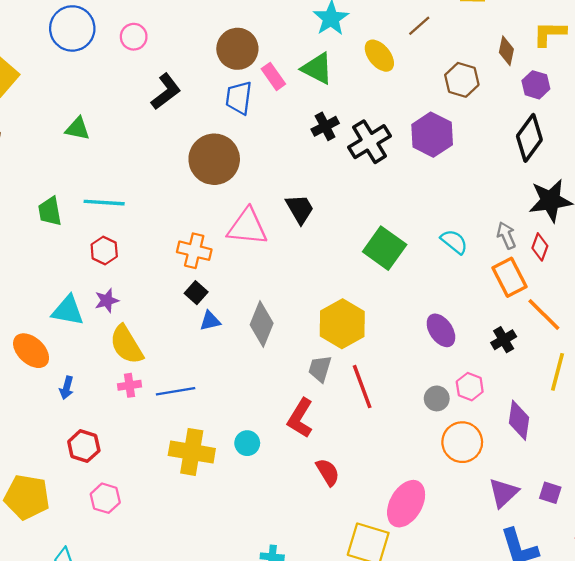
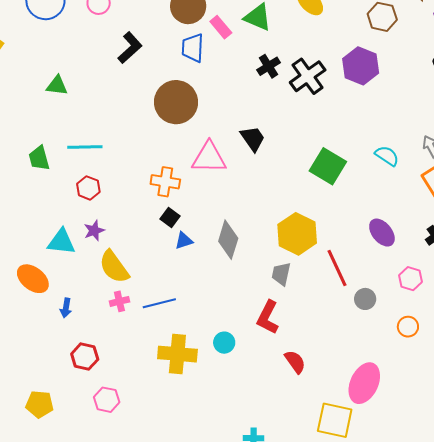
red line: (362, 387) -> (337, 268), moved
gray circle: (437, 398) -> (365, 299), moved
orange circle: (462, 442) -> (408, 327), size x0.6
yellow pentagon: (27, 497) -> (40, 404), size x0.7

